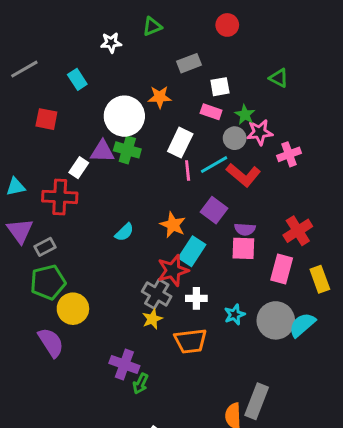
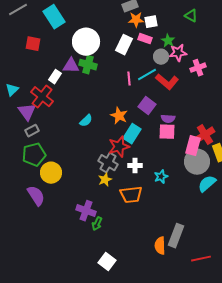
cyan rectangle: (77, 79) -> (54, 17), size x1.6
orange star: (160, 97) -> (136, 20), moved
white rectangle: (180, 143) -> (124, 45), moved
cyan triangle: (16, 187) -> (12, 90), turned -32
red cross: (60, 197) -> (42, 97), turned 35
purple triangle: (20, 231) -> (27, 112), moved
red cross: (298, 231) -> (205, 135), moved
gray circle: (276, 320) -> (197, 162), moved

